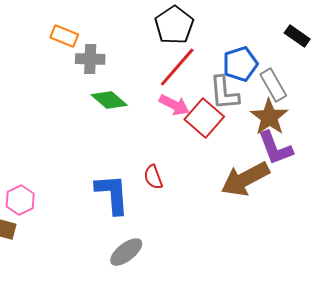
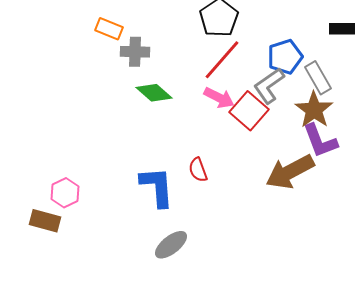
black rectangle: (297, 36) -> (342, 29), turned -35
gray L-shape: (224, 93) -> (269, 86), turned 60

